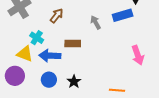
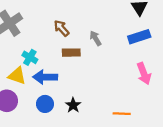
blue rectangle: (123, 15) -> (139, 37), moved
brown arrow: (57, 16) -> (61, 28), moved, turned -77
brown rectangle: (73, 44) -> (71, 53), moved

